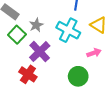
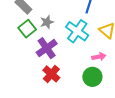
red cross: (28, 74) -> (51, 74), moved
green circle: (78, 76) -> (92, 77), moved

